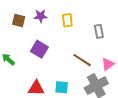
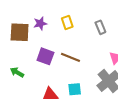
brown square: (19, 21) -> (20, 32), size x1.5
brown line: (82, 60) -> (71, 57), moved

